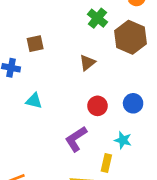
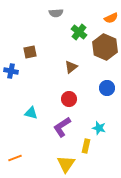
cyan triangle: (34, 101) -> (31, 113), moved
blue circle: (133, 103) -> (107, 88), moved
red circle: (97, 106) -> (69, 99), moved

